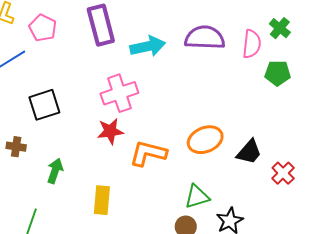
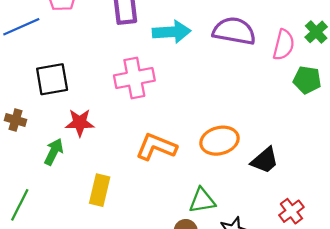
red star: (110, 131) -> (80, 123), moved
red cross: (283, 173) -> (291, 211), moved

